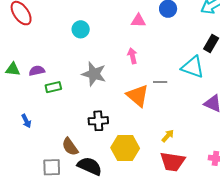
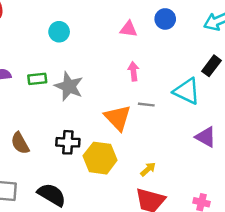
pink arrow: (132, 56) -> (133, 71), moved
green rectangle: (53, 87) -> (37, 79), moved
brown semicircle: (70, 147) -> (20, 143), moved
yellow hexagon: (125, 148) -> (100, 158), moved

